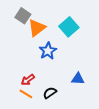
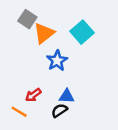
blue triangle: (78, 79) -> (67, 96), moved
orange line: (26, 94) -> (19, 112), moved

